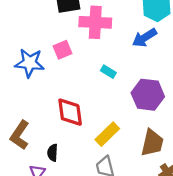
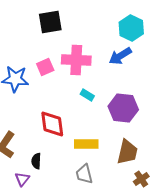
pink cross: (95, 22) -> (76, 60), moved
cyan rectangle: (108, 72) -> (87, 95), moved
yellow rectangle: (107, 134) -> (86, 144), turned 45

